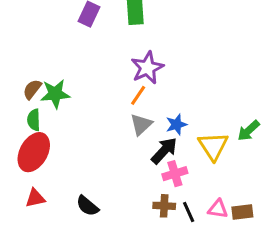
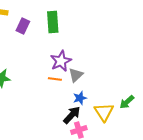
orange line: (138, 95) -> (55, 79), turned 64
gray triangle: (141, 125) -> (76, 75), moved

